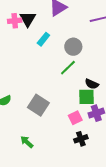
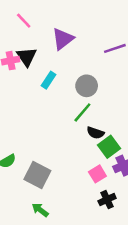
black semicircle: (92, 84) -> (95, 133), moved
green square: (87, 97) -> (109, 147), turned -30
gray square: (38, 105) -> (37, 175), moved

